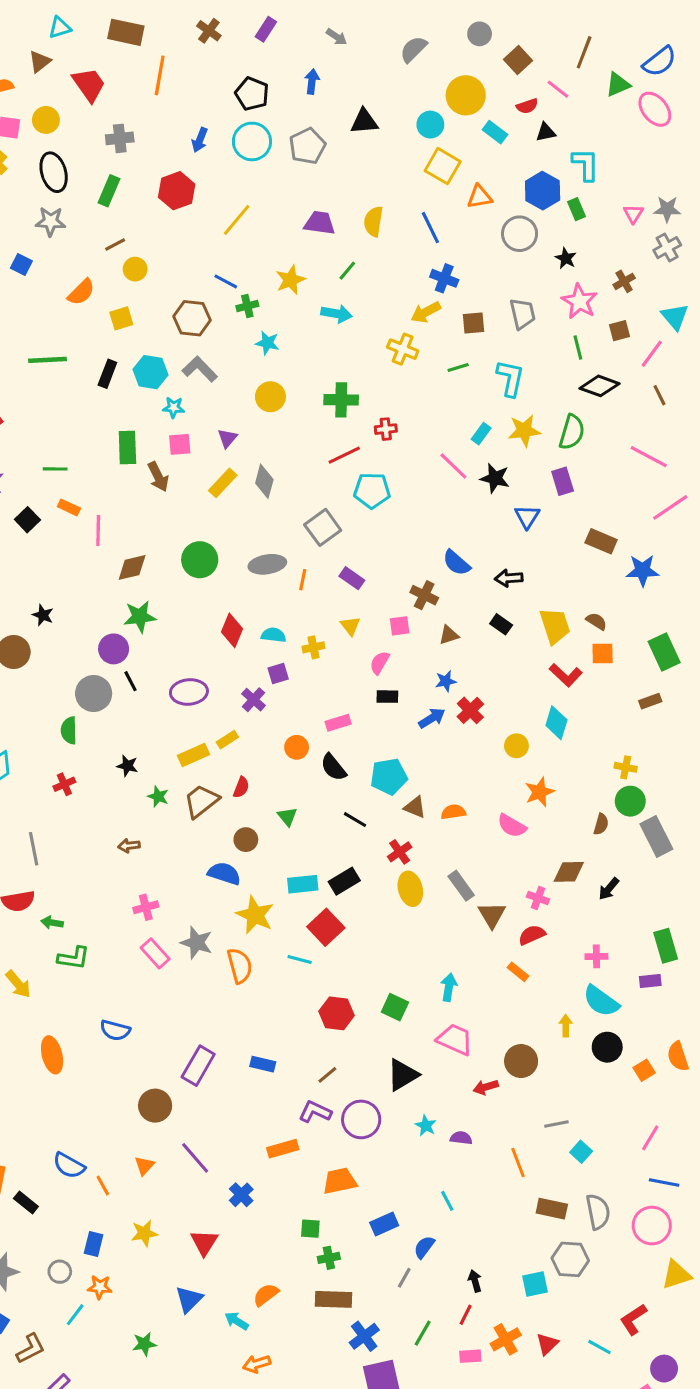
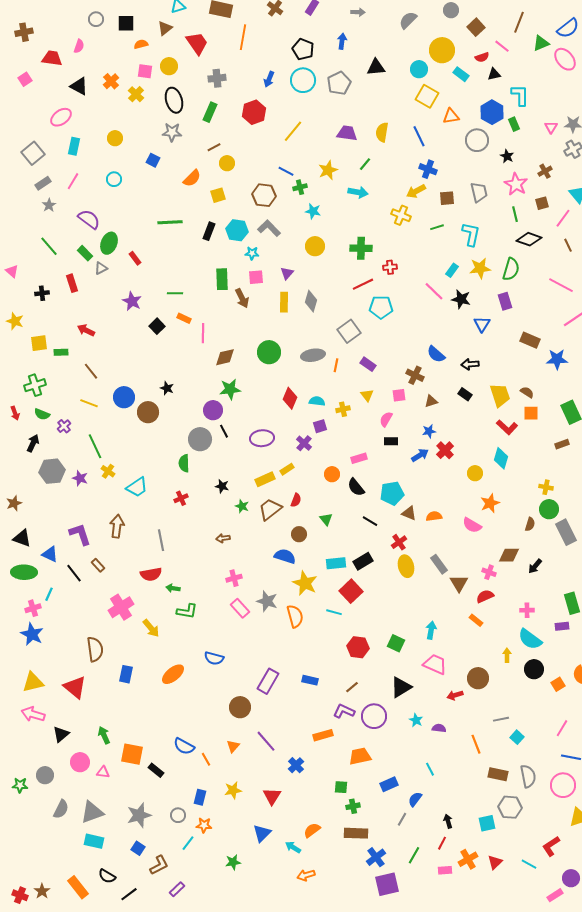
gray arrow: (337, 37) -> (358, 12), turned -32
yellow rectangle: (223, 483) -> (284, 302), turned -42
orange ellipse: (52, 1055) -> (173, 674), turned 65

